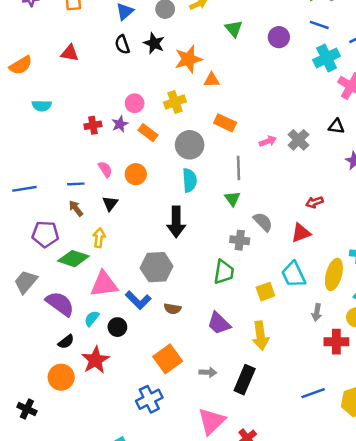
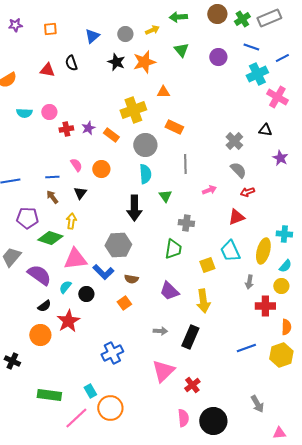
black semicircle: (122, 45) -> (71, 63), moved
orange star: (188, 59) -> (144, 62), moved
yellow cross: (175, 102) -> (133, 110), size x1.4
pink circle: (135, 103) -> (49, 112), moved
pink arrow: (268, 141) -> (209, 190), moved
green triangle: (232, 199) -> (165, 196), moved
gray semicircle: (263, 222) -> (238, 170), moved
orange square: (168, 359) -> (124, 303), moved, size x0.6

